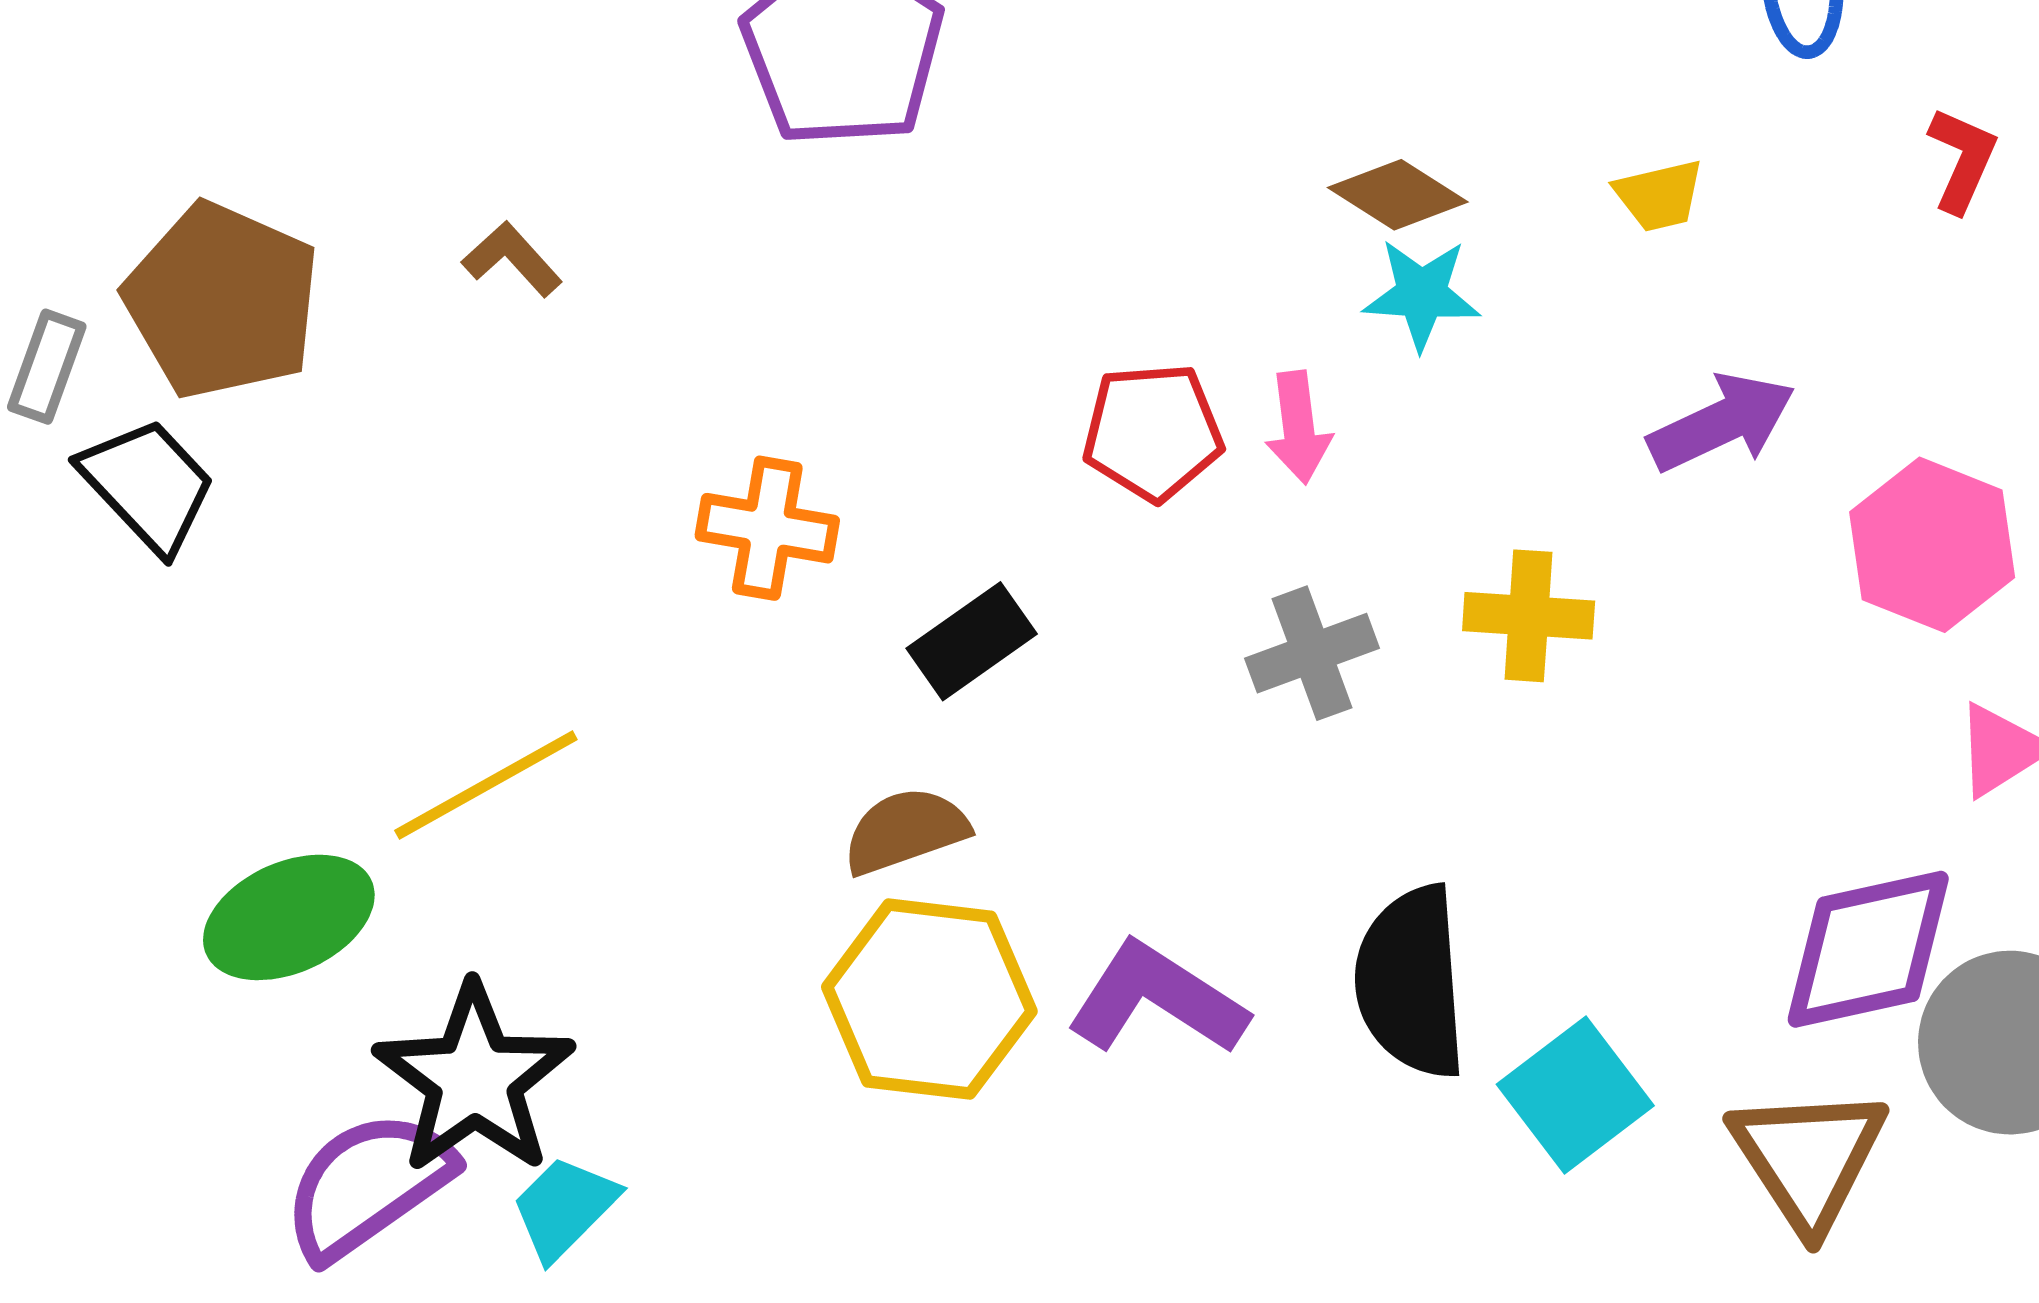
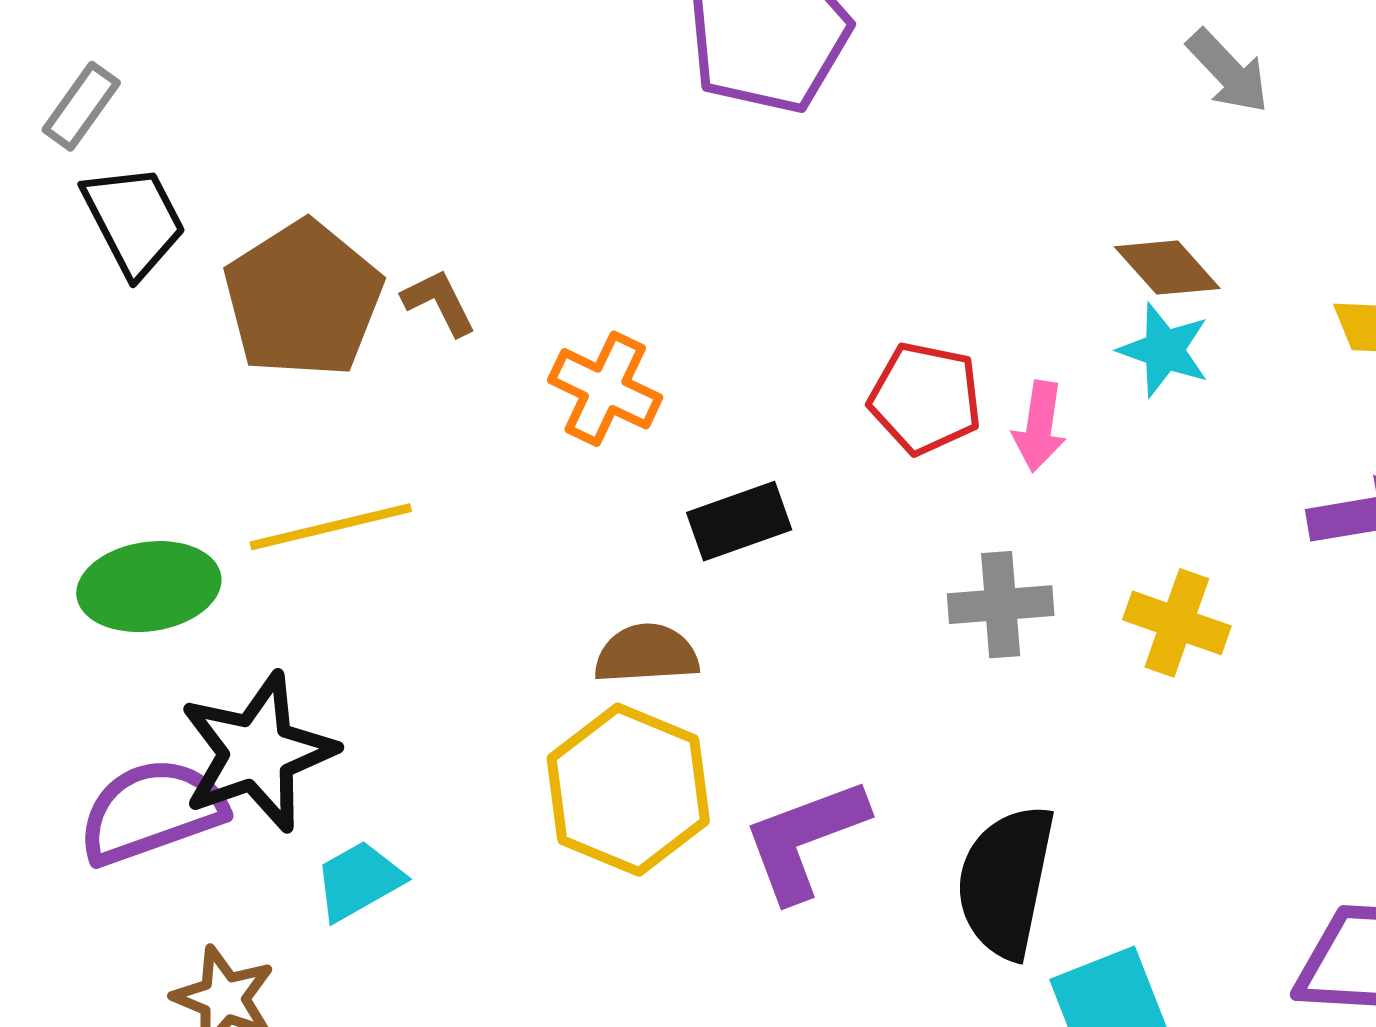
brown L-shape: (512, 259) -> (439, 302), moved
brown pentagon: (222, 301) -> (303, 299), moved
purple L-shape: (1157, 999) -> (805, 839), turned -69
cyan trapezoid: (564, 1208) -> (359, 881), moved

